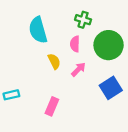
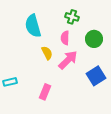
green circle: (109, 45) -> (94, 39), size x0.7
pink arrow: (78, 69) -> (68, 60), size x1.5

